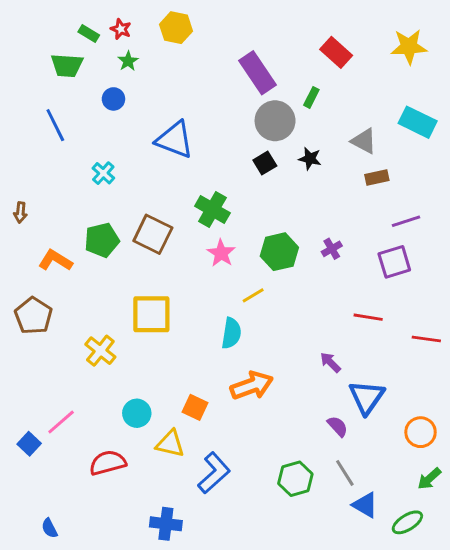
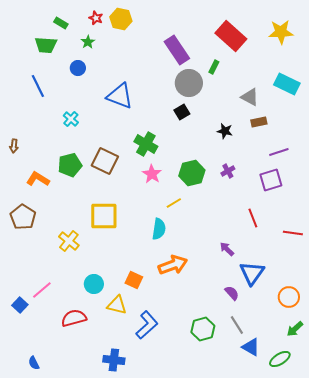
red star: (121, 29) -> (96, 18), moved
red rectangle: (336, 52) -> (231, 36), size x1.4
black star: (310, 159) -> (225, 131), moved
red line: (368, 317) -> (253, 218), turned 60

